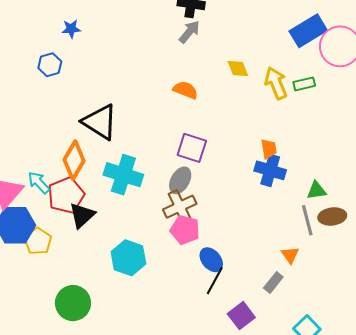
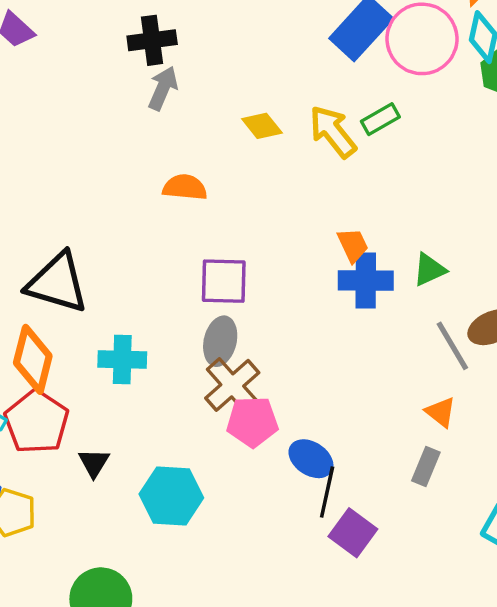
cyan cross: (123, 175) -> (122, 360), size x0.7
green triangle: (316, 190) -> (429, 270), moved
black triangle: (82, 215) -> (94, 463), moved, size x0.7
purple square: (241, 316) -> (353, 533), moved

